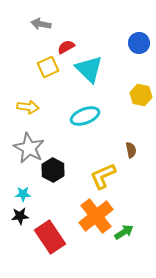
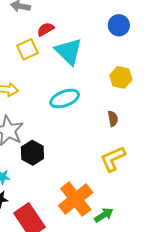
brown semicircle: (131, 150) -> (113, 119), moved
yellow L-shape: (103, 176) -> (113, 159), moved

